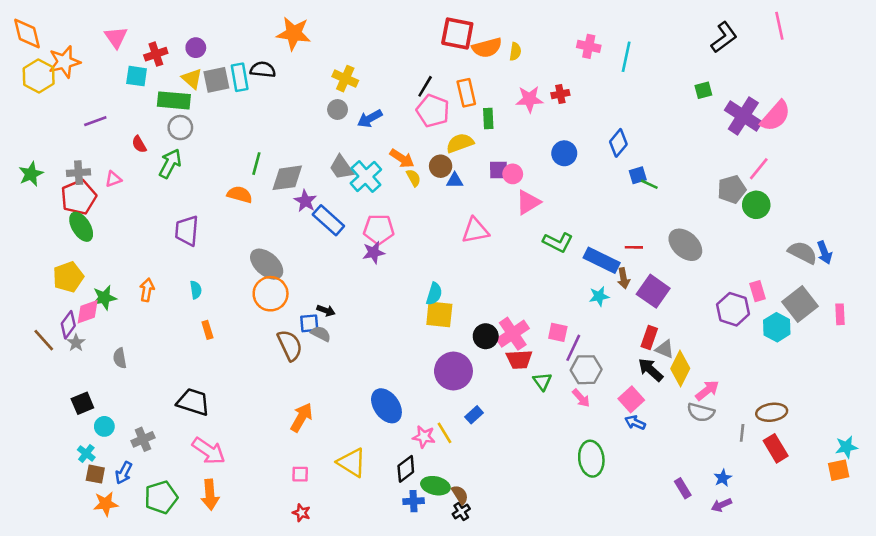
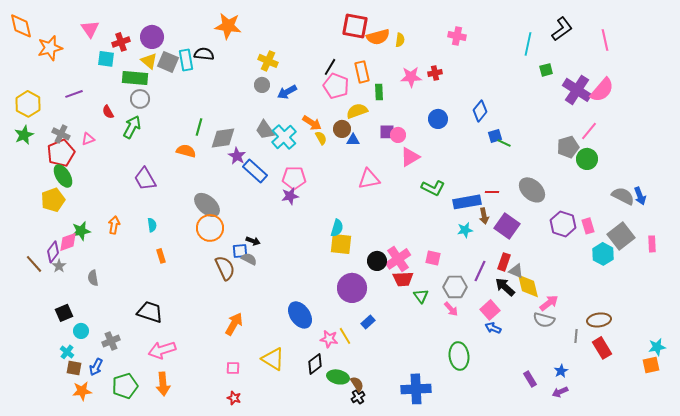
pink line: (779, 26) -> (605, 40), moved
purple circle: (196, 48) -> (152, 37), size x1.5
cyan line: (626, 57) -> (528, 44), moved
yellow hexagon: (39, 76) -> (28, 104), moved
gray square: (216, 80) -> (168, 62), turned 35
gray cross: (79, 173) -> (61, 134), turned 30
purple trapezoid: (187, 231) -> (145, 179), turned -35
blue rectangle: (602, 260) -> (467, 202), turned -36
yellow pentagon: (68, 277) -> (53, 200), moved
purple hexagon: (733, 309) -> (563, 224), moved
purple line: (573, 348) -> (480, 271), moved
yellow diamond: (680, 368) -> (528, 286), turned -40
pink arrow: (209, 451) -> (162, 350), turned 128
blue cross: (414, 501) -> (416, 389), moved, size x1.8

